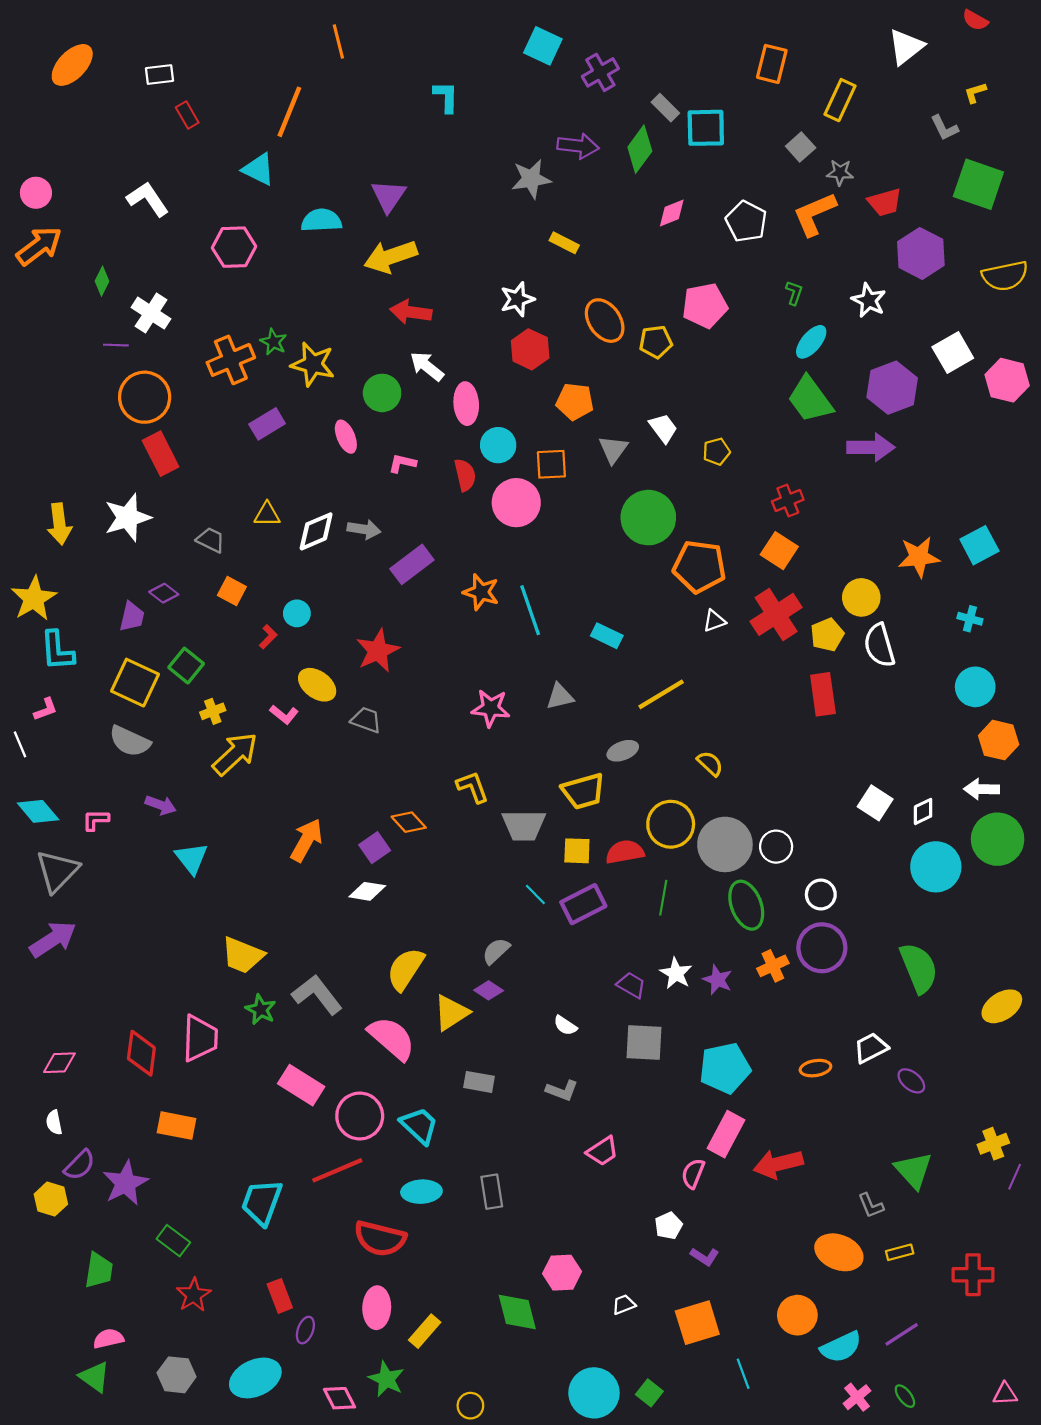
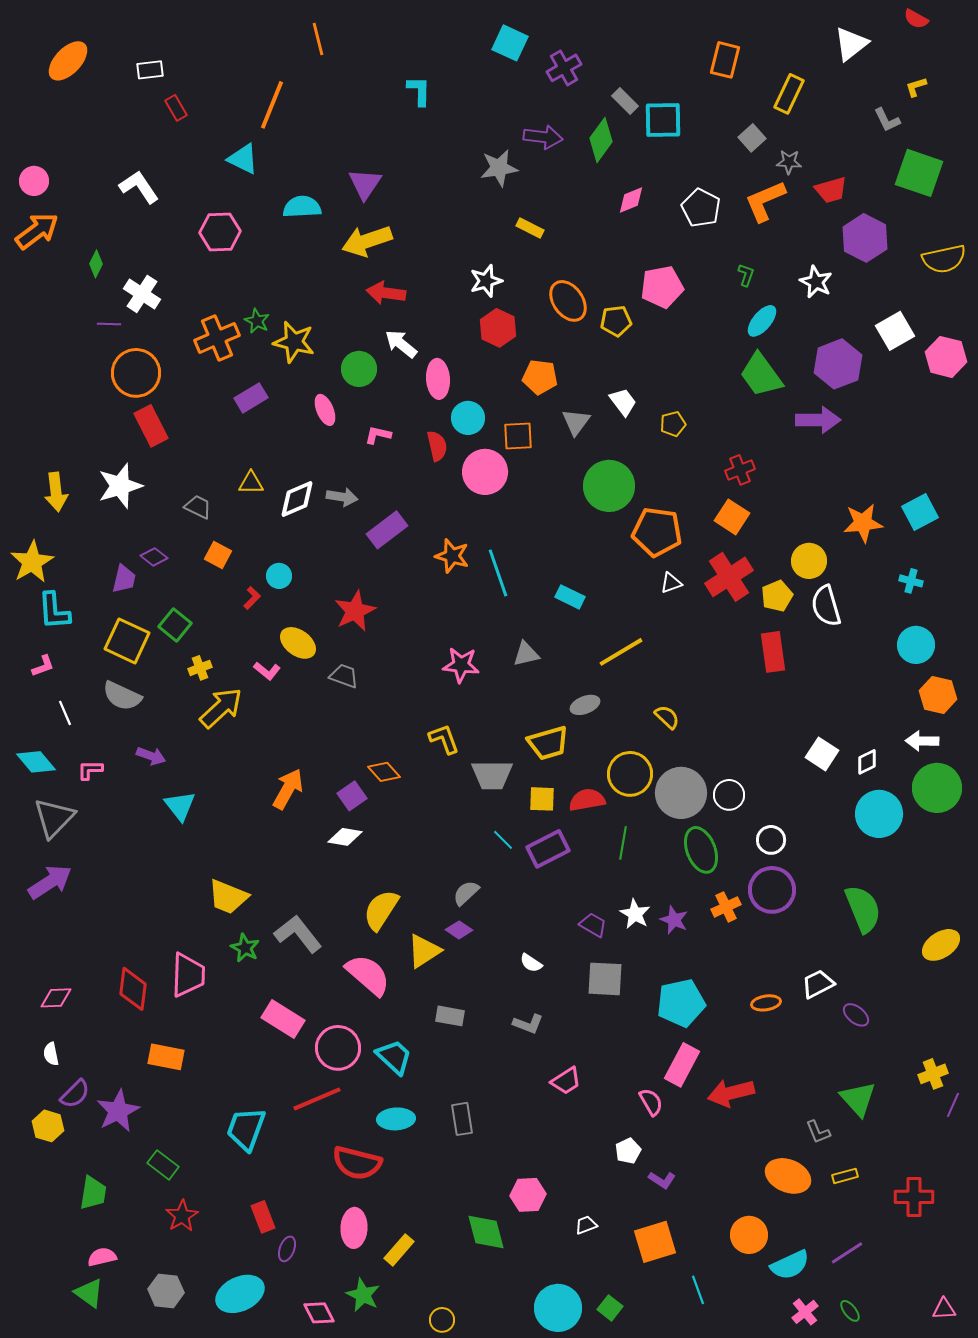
white line: (20, 744) -> (65, 713), moved
pink semicircle: (693, 1174) -> (651, 1102), turned 128

